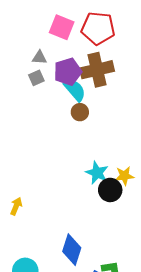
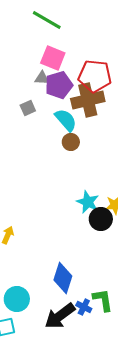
red pentagon: (98, 28) -> (95, 76), moved
gray triangle: (39, 58) -> (42, 78), moved
purple pentagon: (68, 72) -> (59, 85), moved

